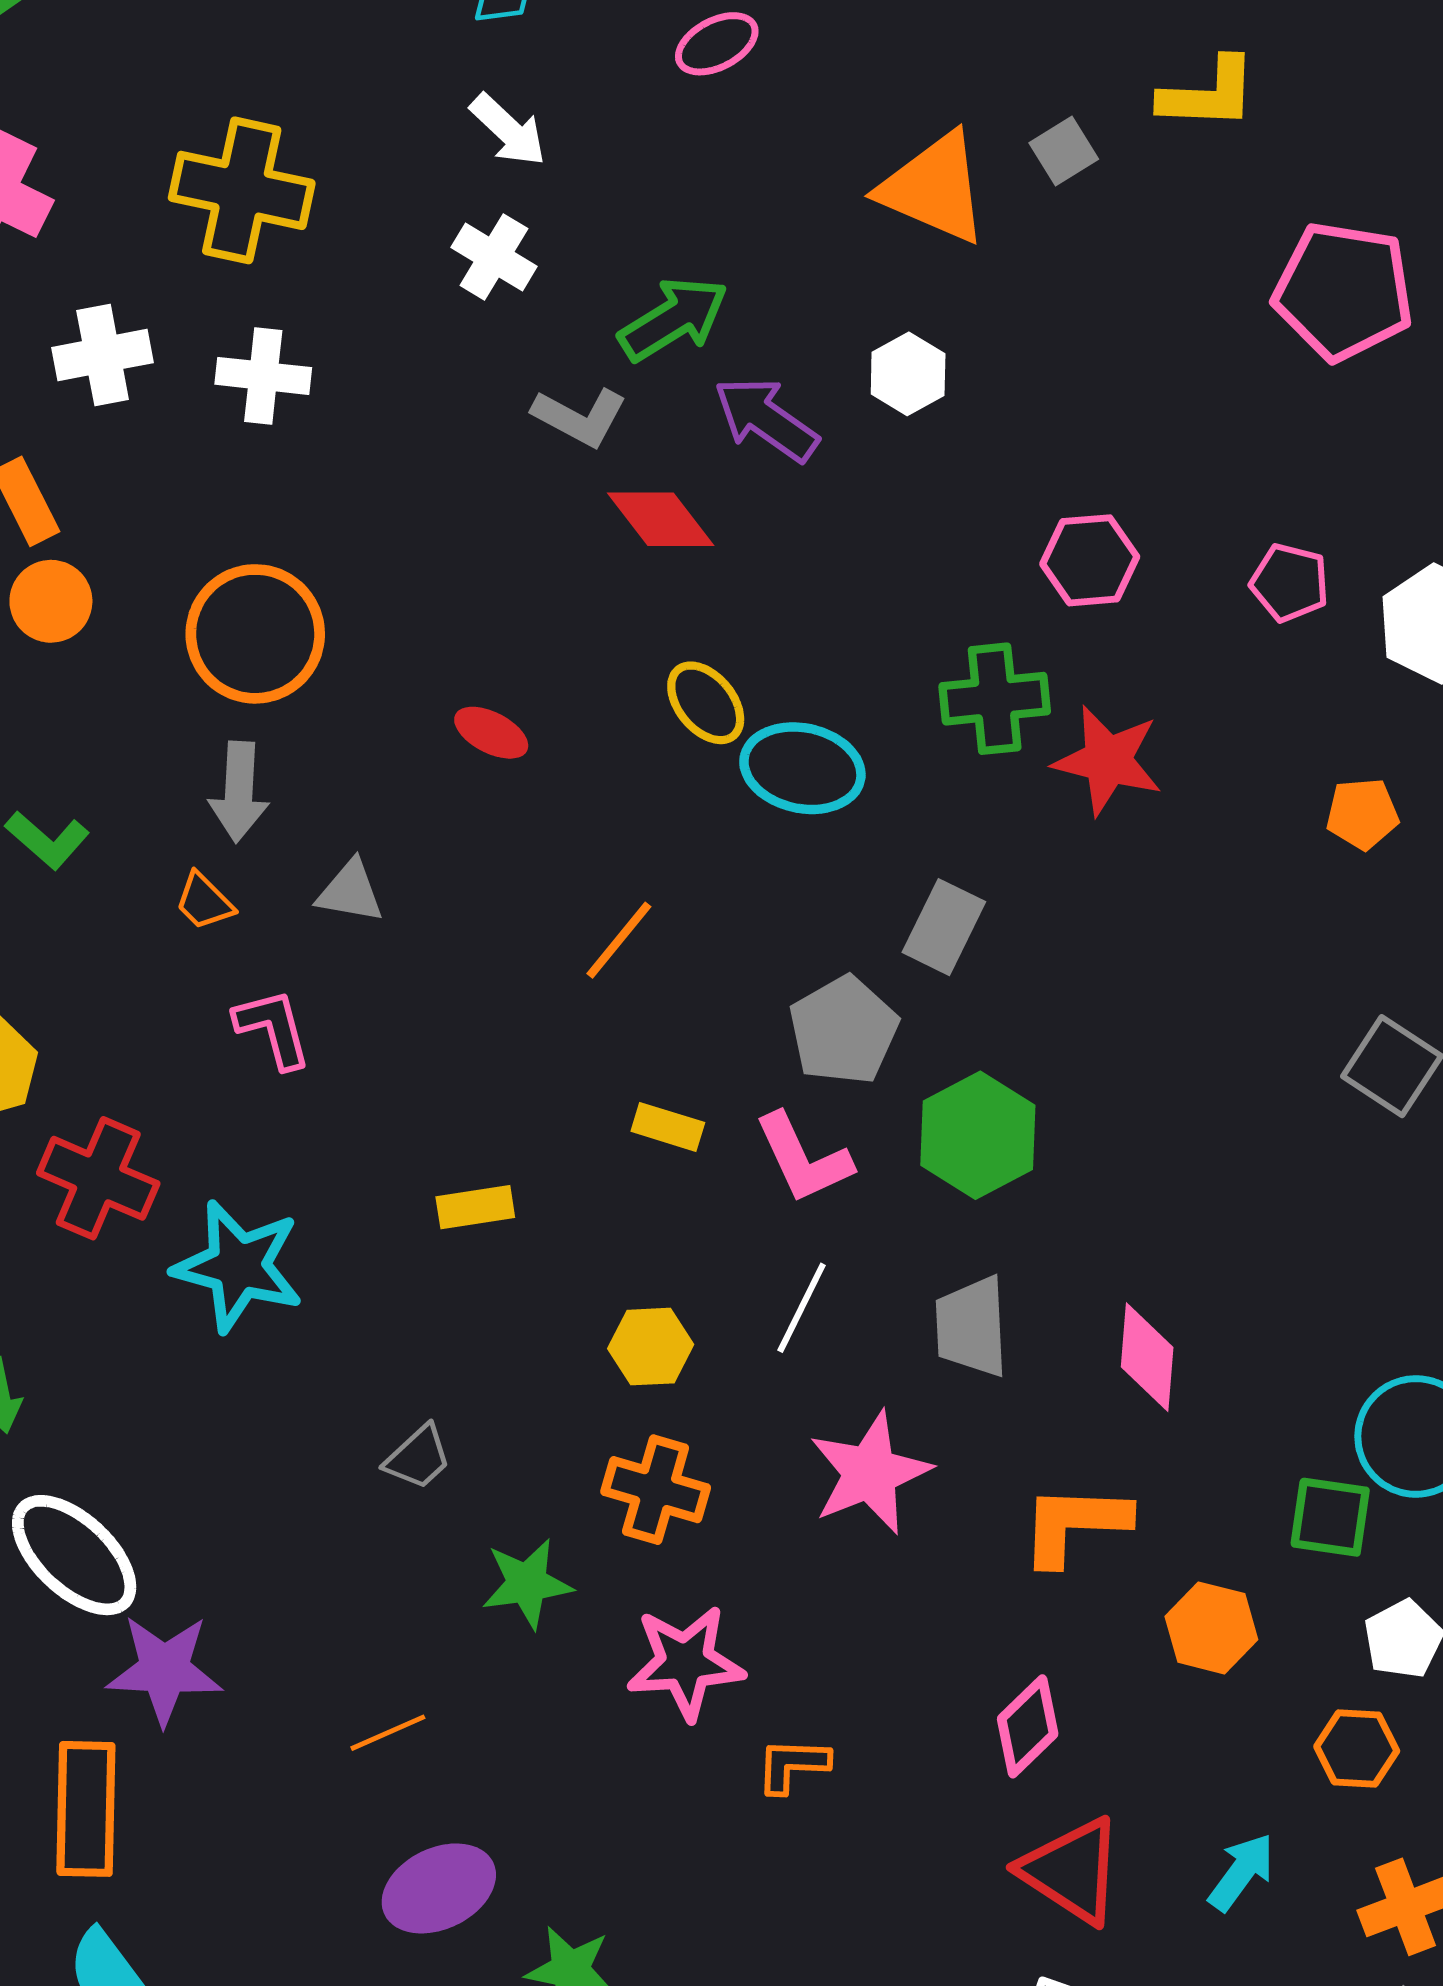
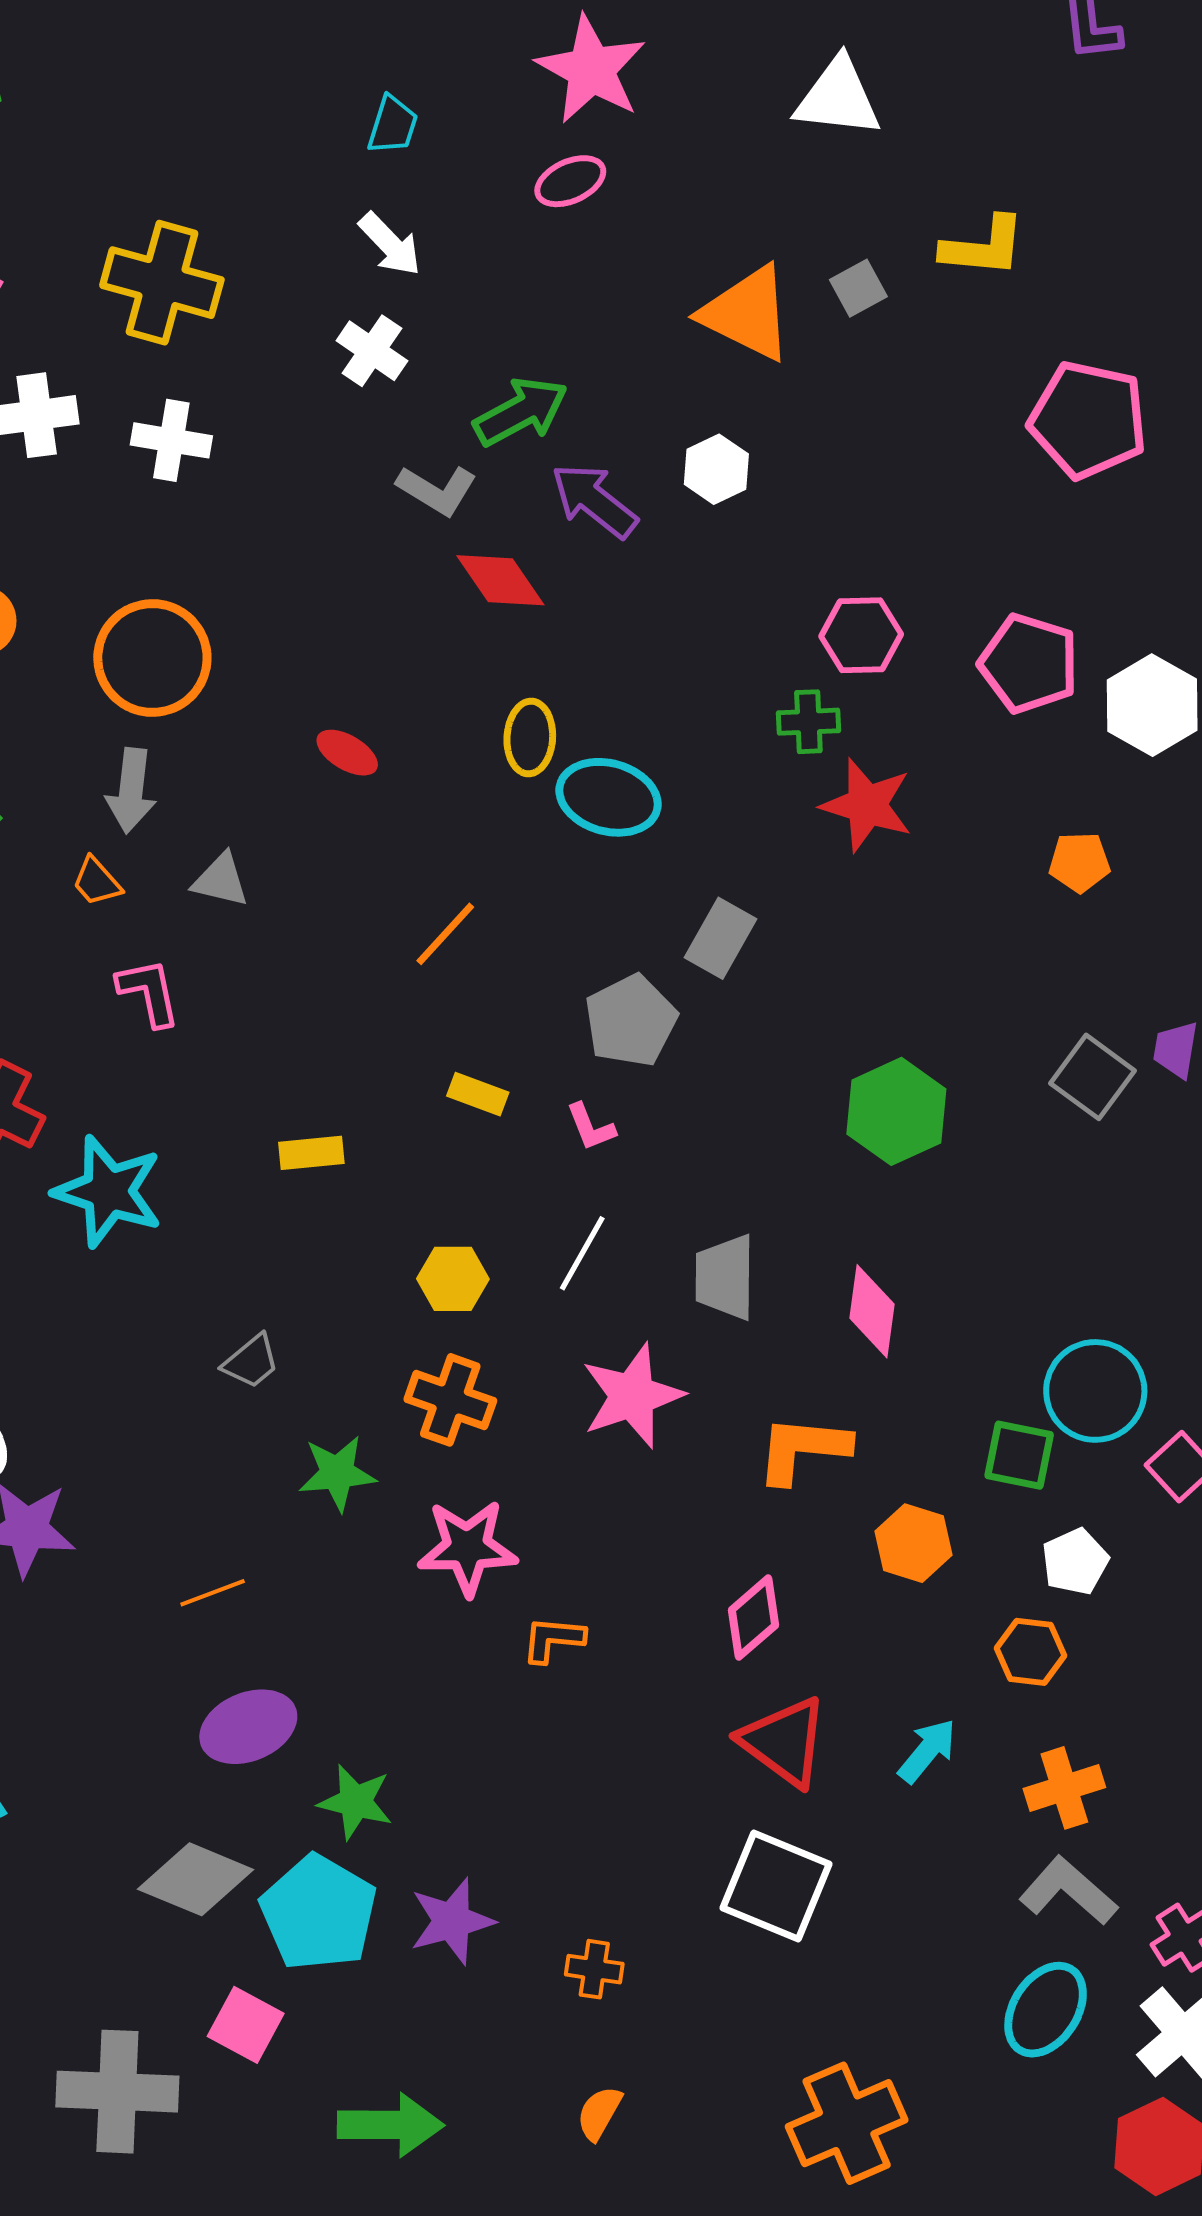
pink pentagon: (1290, 583) -> (1029, 664), size x1.5
green cross: (995, 699) -> (808, 722), moved, size x0.7
yellow ellipse: (706, 703) -> (530, 737), turned 40
green hexagon: (978, 1135) -> (896, 1111), moved
pink L-shape: (803, 1158) -> (591, 1127), size x0.6

